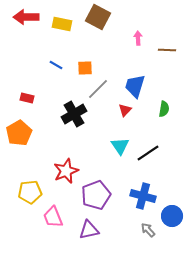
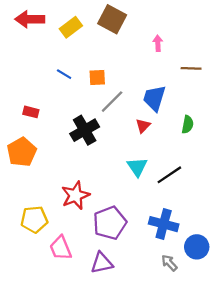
yellow rectangle: (62, 24) -> (71, 27), turned -48
brown line: (167, 50) -> (191, 68), moved

